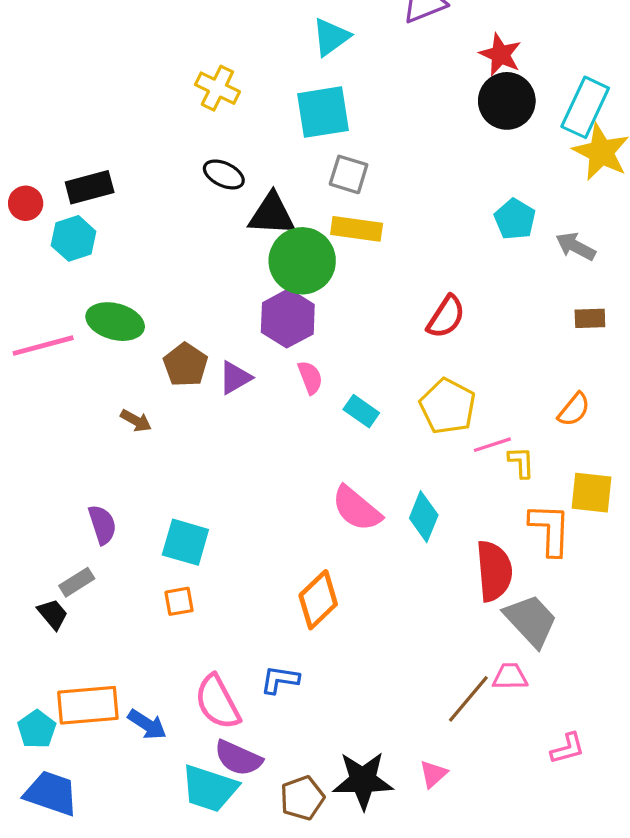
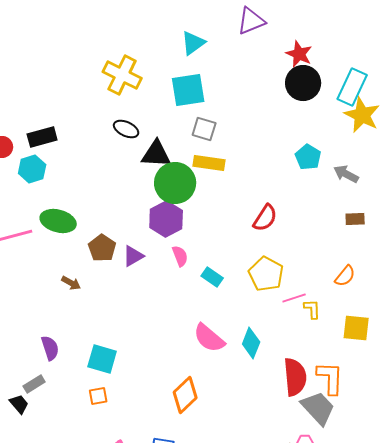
yellow cross: (217, 88) -> (122, 75), size x1.4
orange L-shape: (550, 529) -> (330, 378), moved

